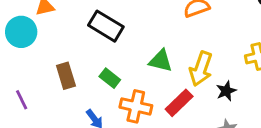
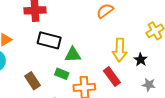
green triangle: (161, 61) -> (73, 55), moved
red rectangle: (179, 103) -> (112, 77), turned -66

